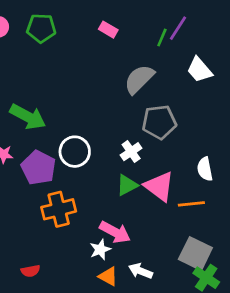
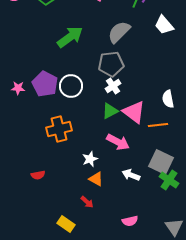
green arrow: (28, 117) -> (70, 37), moved, turned -64
gray pentagon: (159, 122) -> (111, 64), moved
purple pentagon: (39, 168) -> (45, 84), moved
pink arrow: (115, 232) -> (118, 142), moved
white arrow: (140, 271) -> (131, 175), moved

